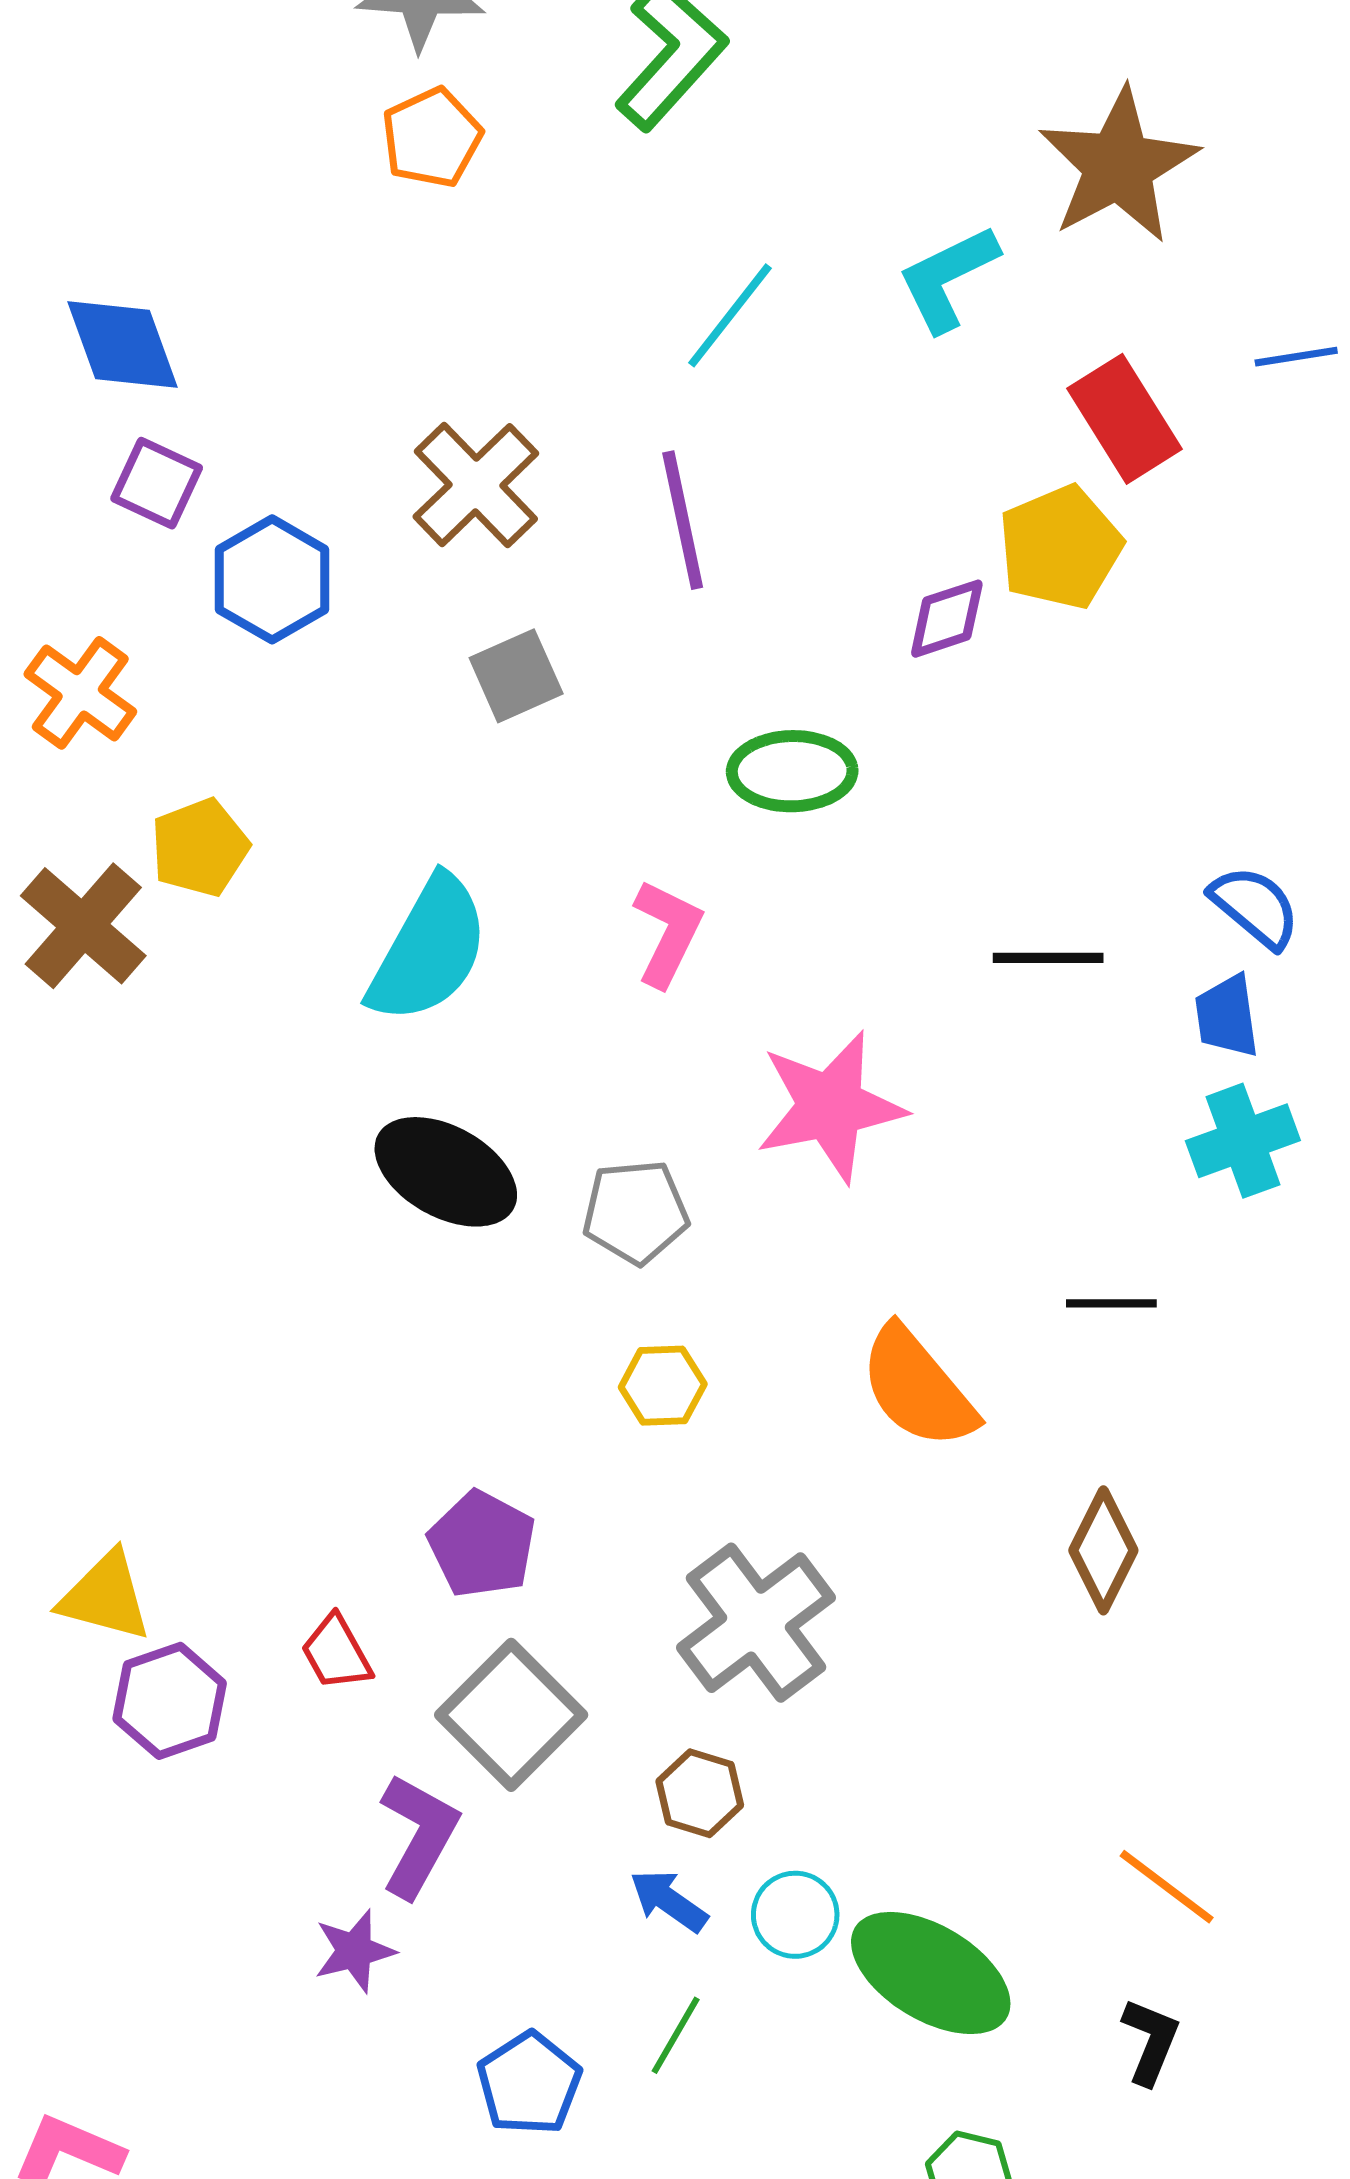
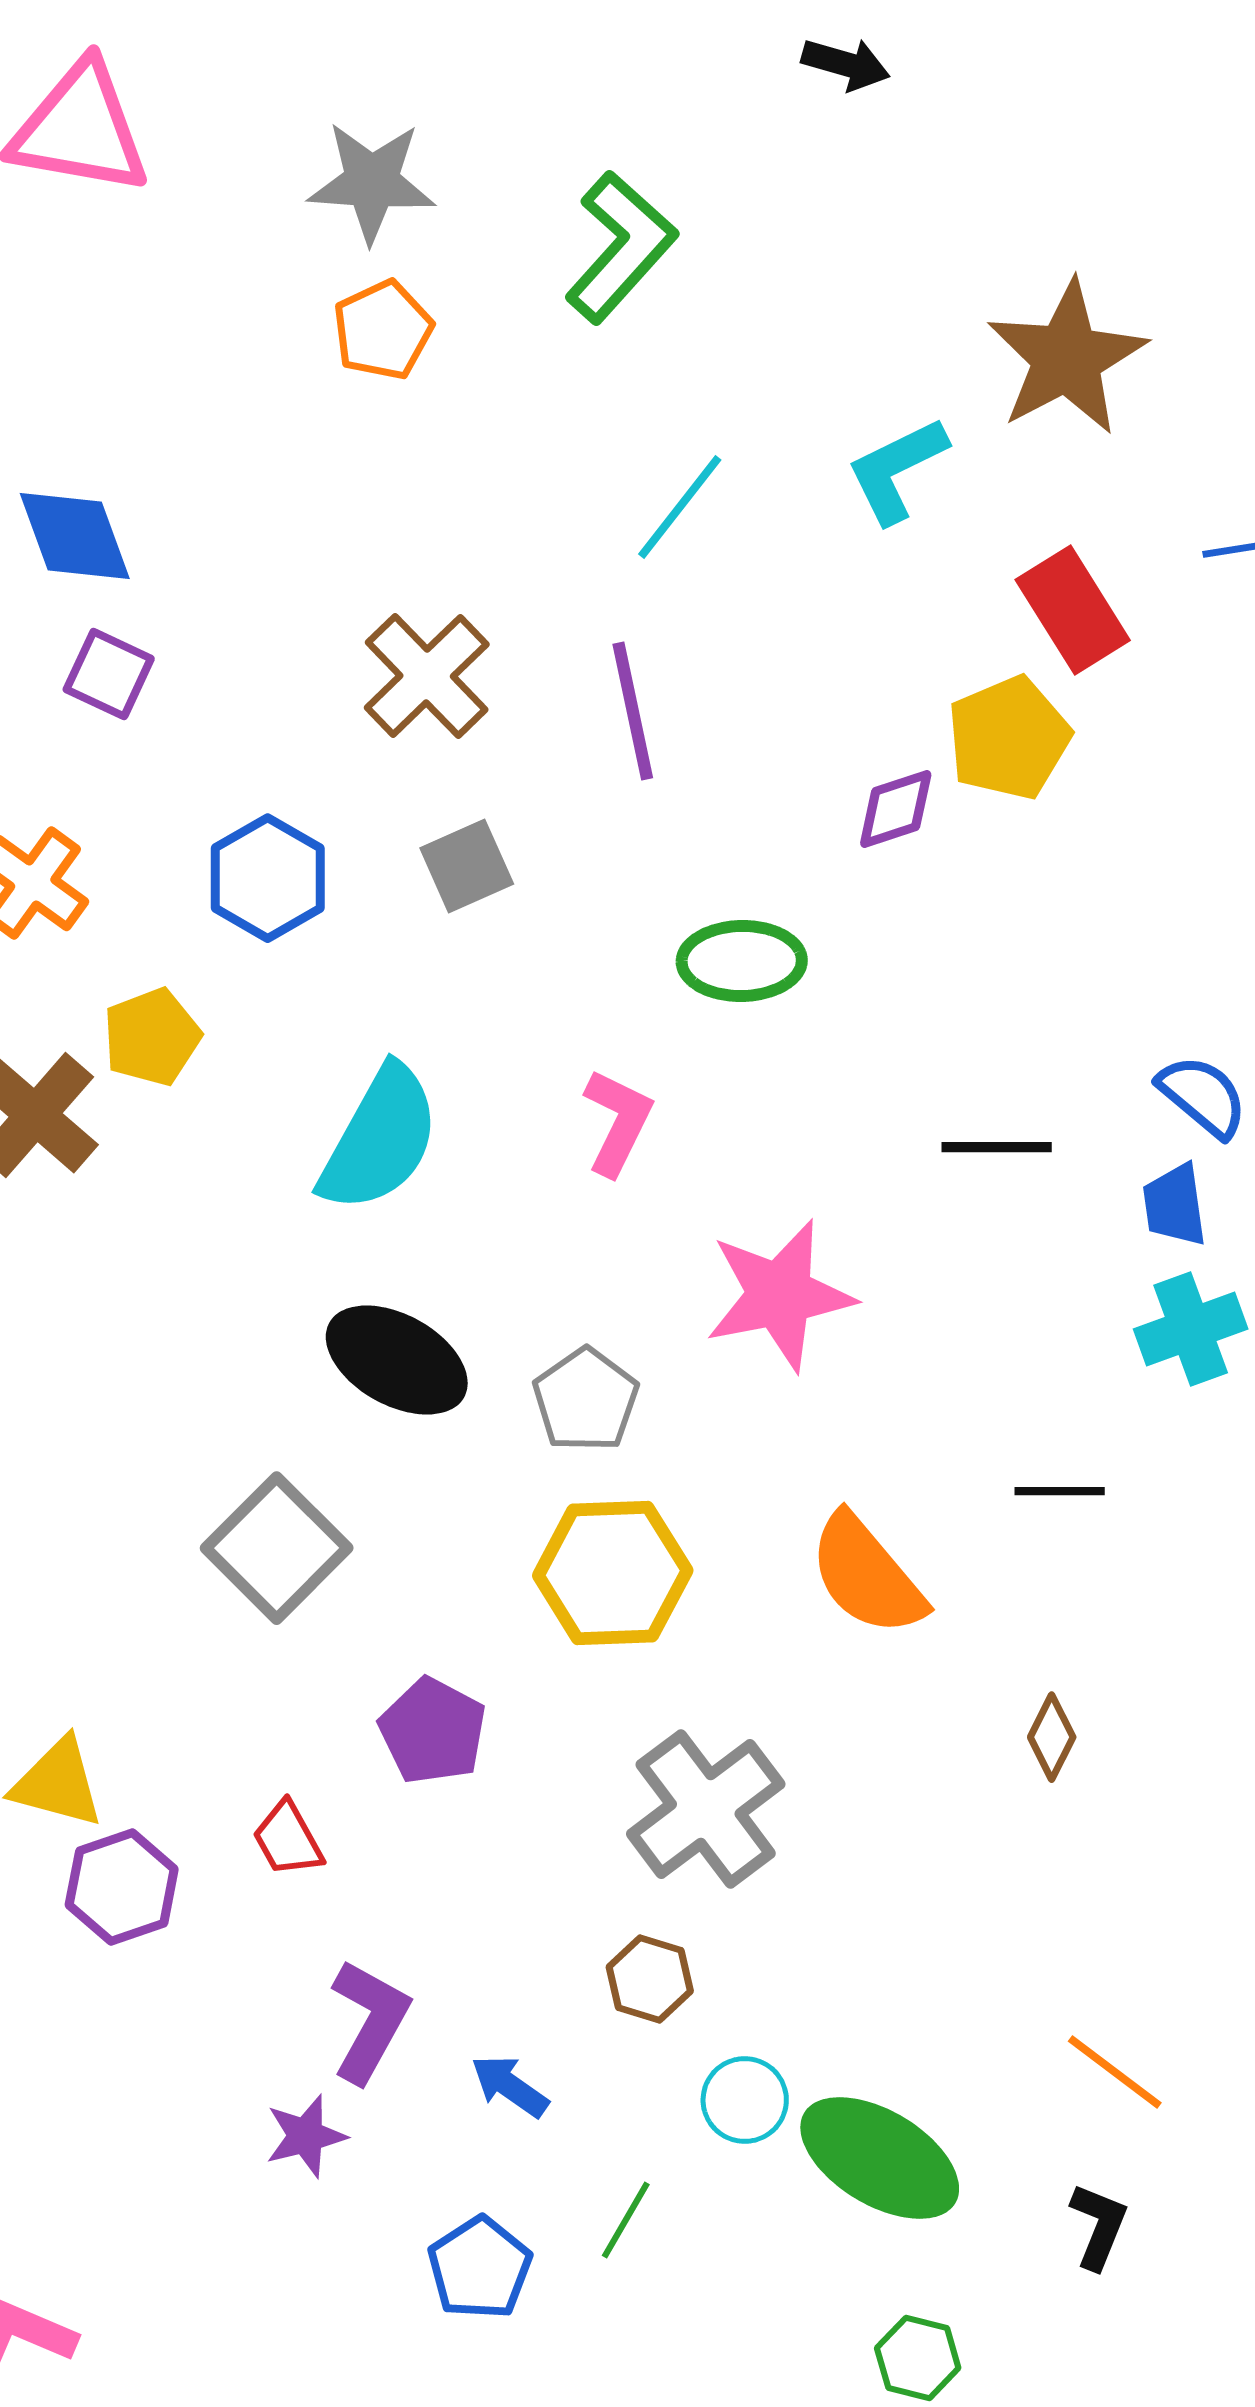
blue hexagon: (272, 579) -> (268, 878), moved
gray pentagon: (636, 1212) -> (586, 1400), turned -30
yellow hexagon: (663, 1386) -> (613, 1573), size x1.8
brown diamond: (1103, 1550) -> (1052, 1737), size x0.7
gray square: (511, 1715) -> (277, 1548), moved
blue arrow: (669, 1901) -> (510, 2086), moved

